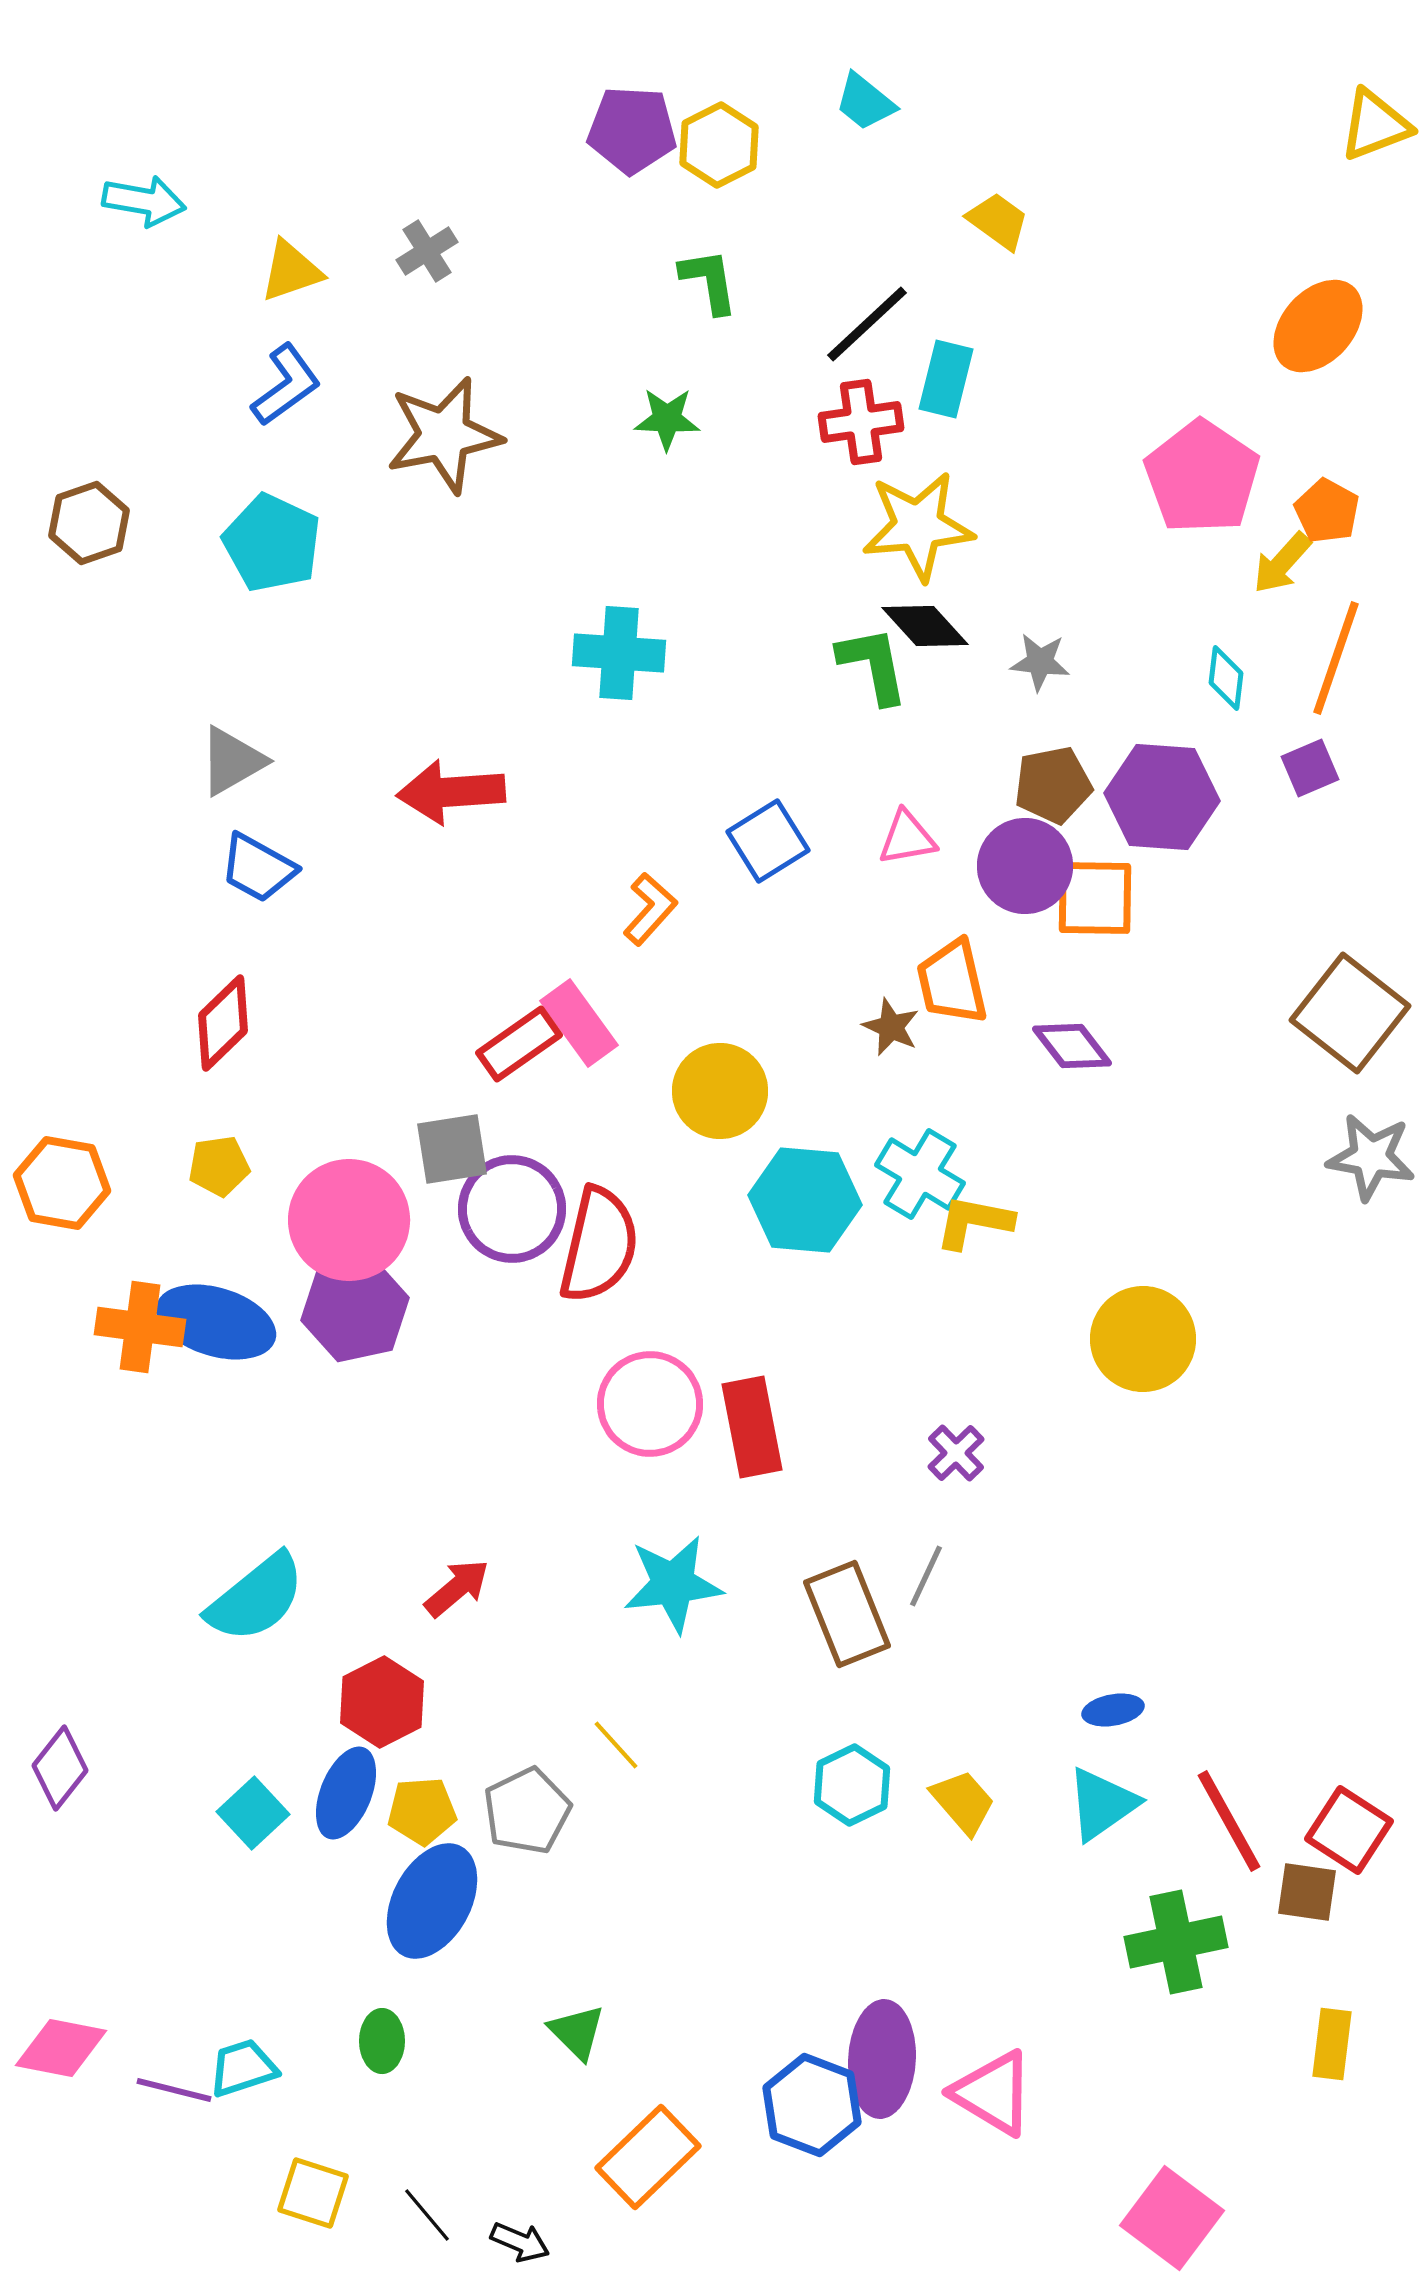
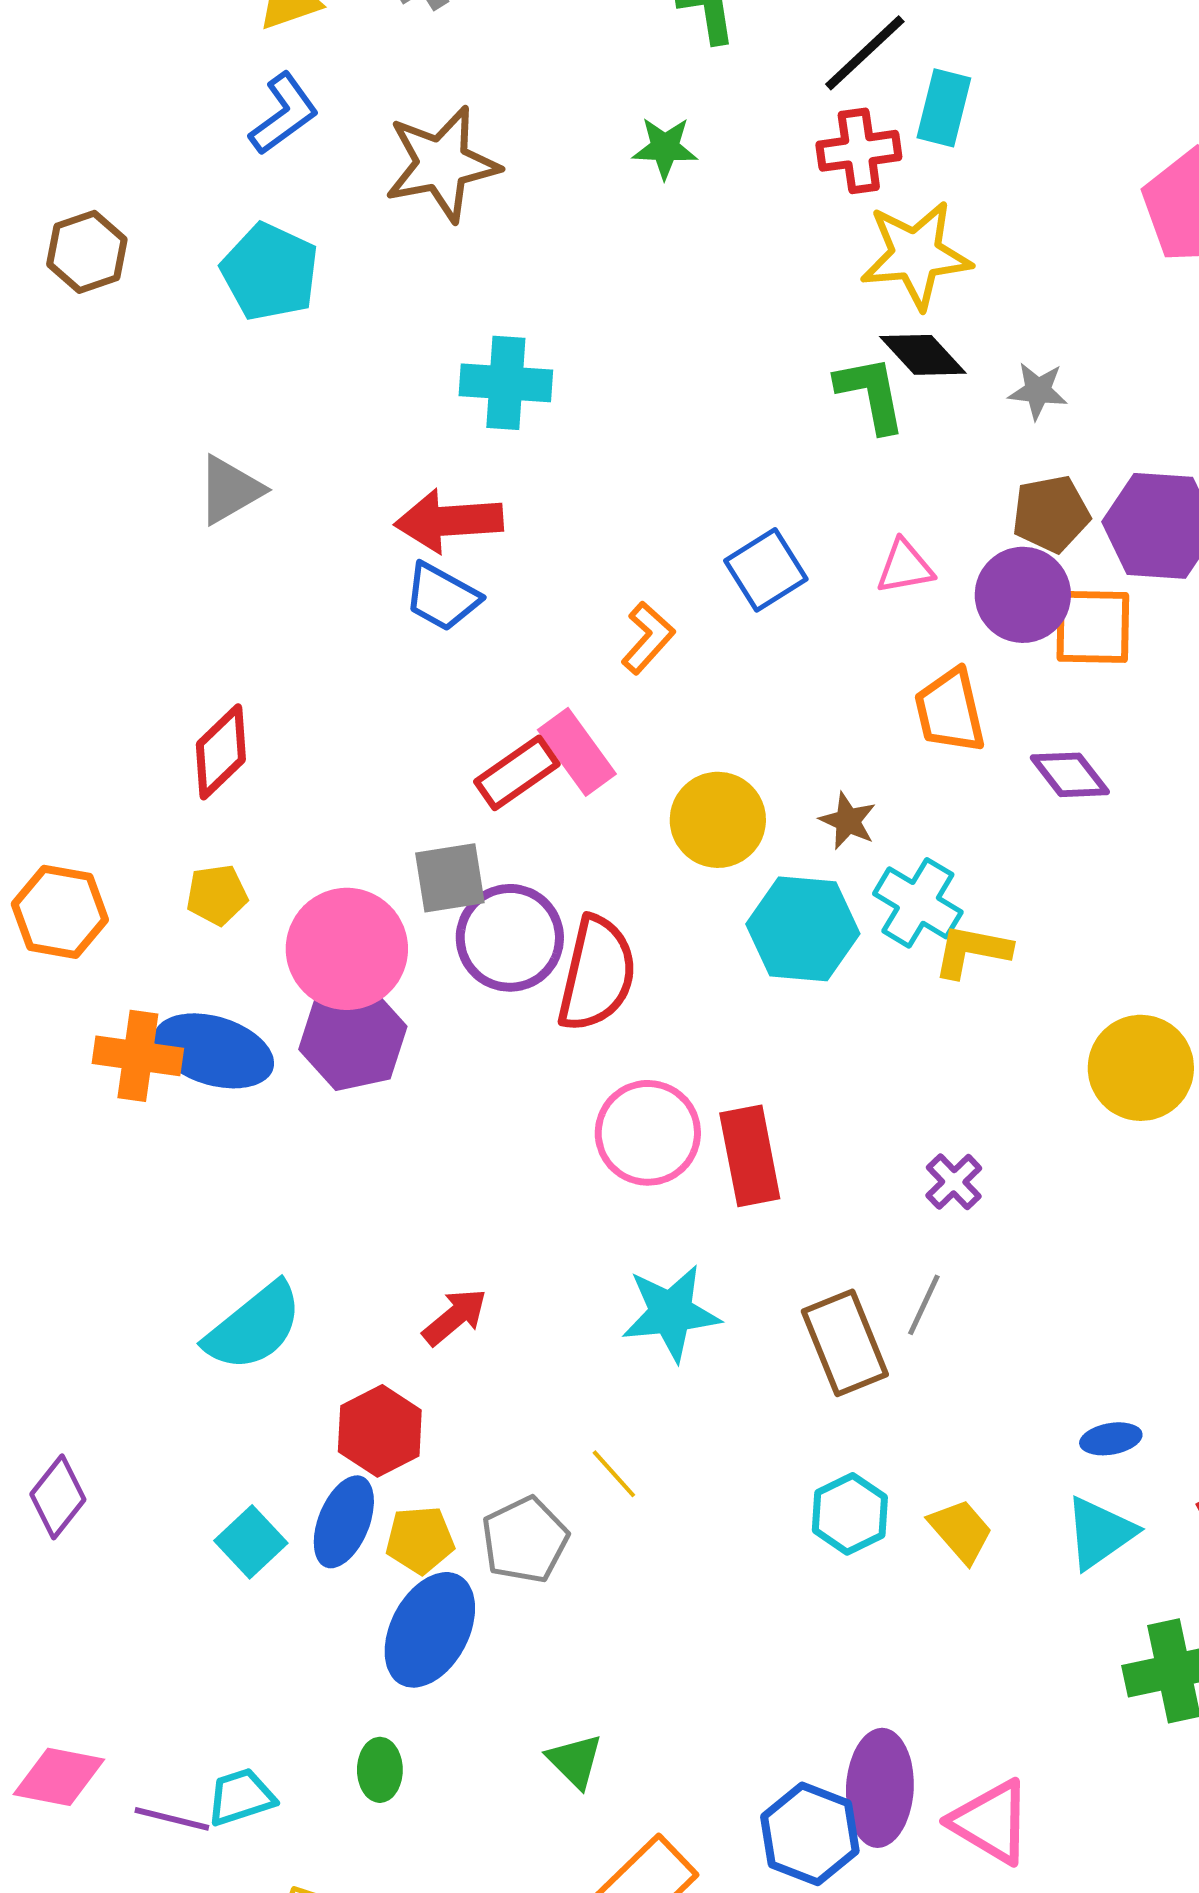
cyan cross: (619, 653) -> (506, 383), moved
blue trapezoid: (258, 868) -> (442, 597), moved
brown star: (891, 1027) -> (848, 821), moved

